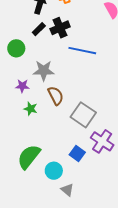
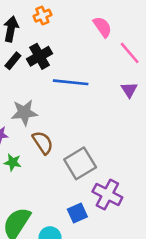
gray square: (83, 115) -> (80, 163), turned 30
blue square: (77, 153) -> (77, 213), turned 35

